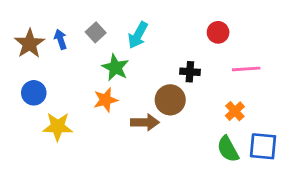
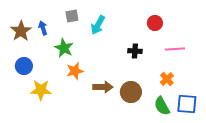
gray square: (96, 32) -> (72, 16), moved, turned 32
green star: (115, 68) -> (64, 48), moved
brown circle: (170, 100) -> (131, 92), moved

